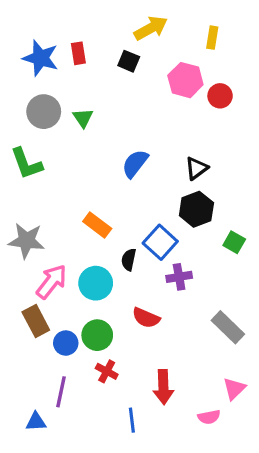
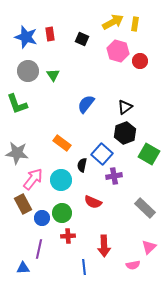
yellow arrow: (151, 28) -> (113, 22), moved
green square: (234, 242) -> (149, 154), size x1.5
red cross: (107, 371) -> (68, 236), turned -32

